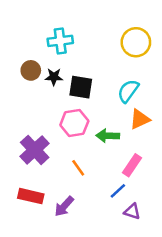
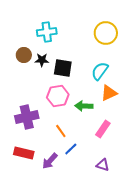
purple cross: (35, 150) -> (27, 117), turned 30
blue line: (118, 191) -> (71, 149), moved

